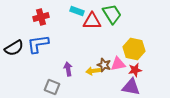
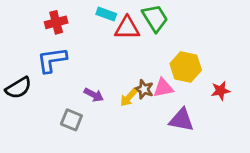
black semicircle: (14, 48) -> (18, 88), moved
purple arrow: (68, 69) -> (94, 95), turned 128
red star: (135, 70) -> (220, 91), moved
yellow arrow: (93, 71) -> (129, 98), turned -40

